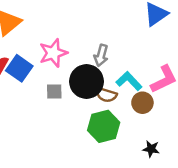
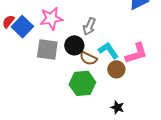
black circle: (87, 82) -> (74, 45), size x0.7
gray square: (54, 92) -> (47, 49), size x1.6

